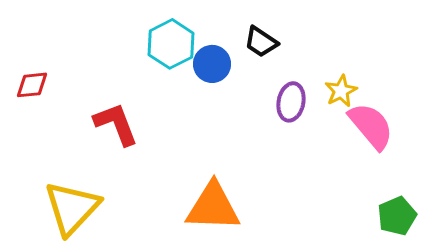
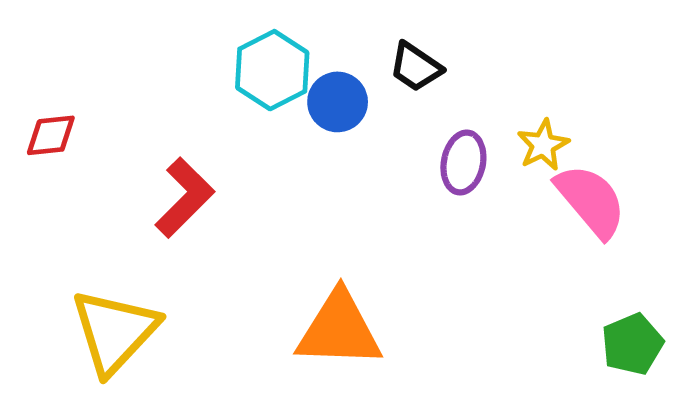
red L-shape: (116, 124) -> (185, 198), turned 66

